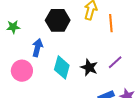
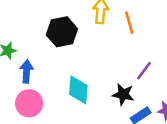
blue arrow: (37, 48) -> (27, 71), moved
black star: (89, 67) -> (123, 94), moved

